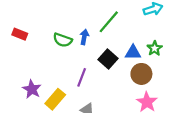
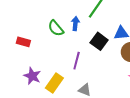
red rectangle: (20, 34) -> (23, 42), moved
green semicircle: (63, 40) -> (56, 28), turned 36

